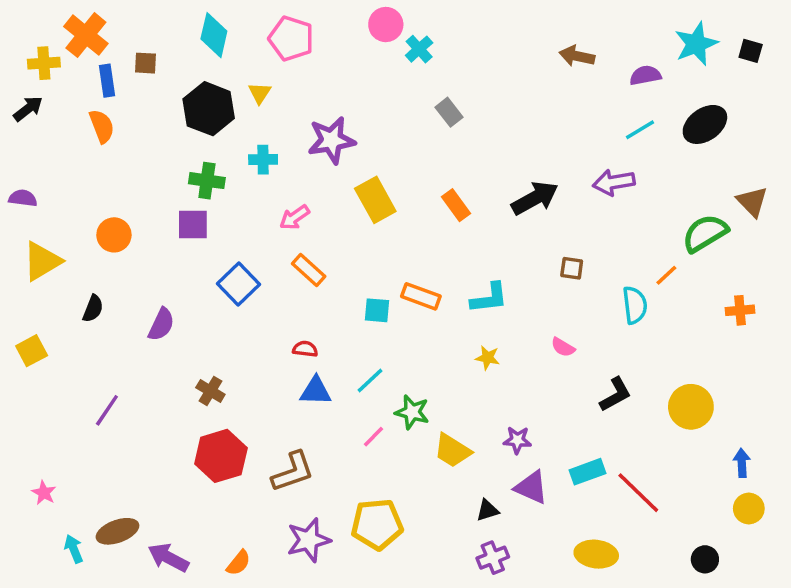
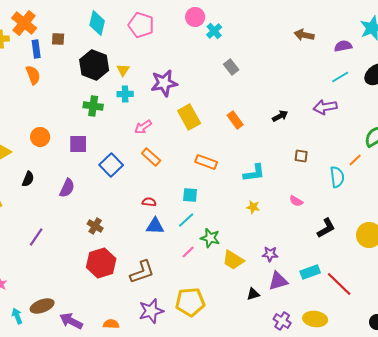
yellow triangle: (260, 93) -> (123, 70), moved
black arrow: (535, 198) -> (280, 116), size x0.6
purple square: (193, 224) -> (78, 144), moved
orange rectangle: (421, 296) -> (206, 162), moved
cyan square: (377, 310) -> (190, 195), moved
purple triangle: (531, 487) -> (278, 281), turned -40
purple cross: (493, 558) -> (282, 321), moved, turned -36
orange semicircle: (238, 563) -> (111, 324), turned -126

